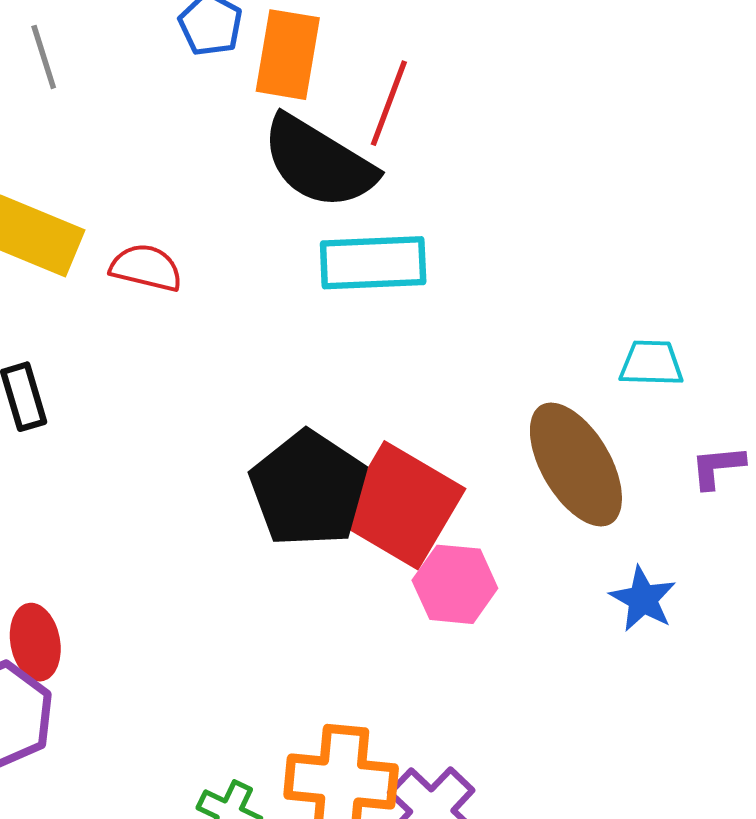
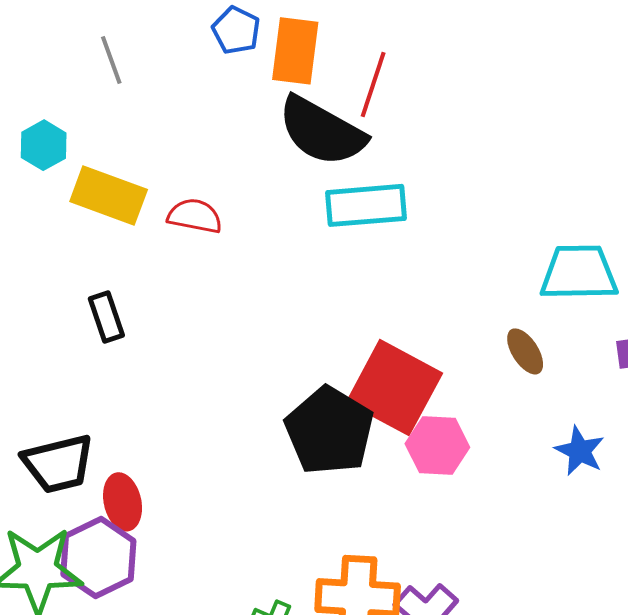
cyan trapezoid: (651, 363) -> (579, 273), size x1.6
brown ellipse: (576, 464) -> (525, 351), size x0.5
black pentagon: (309, 489) -> (329, 431), moved

